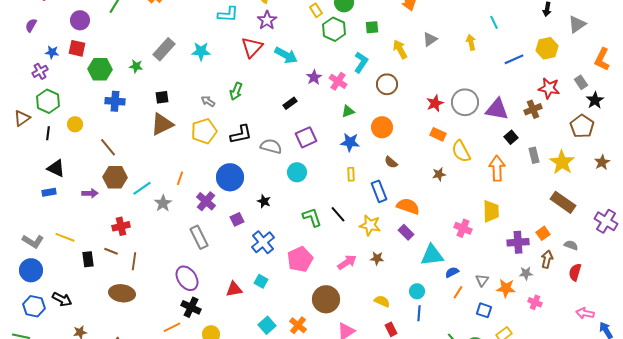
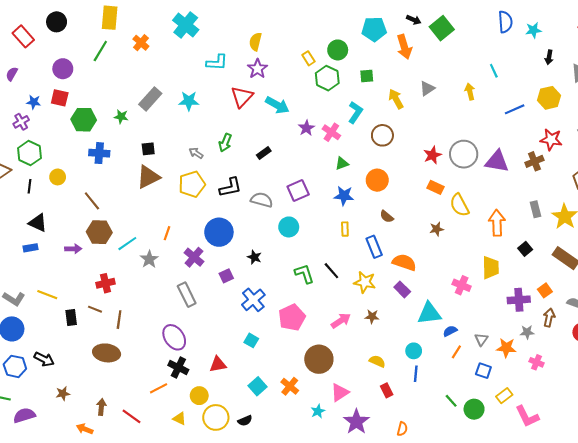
black rectangle: (290, 103) -> (264, 153), moved
black square: (511, 137) -> (525, 249), moved
red triangle: (234, 289) -> (218, 364), moved

